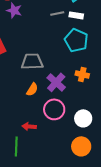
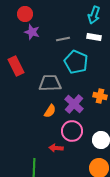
gray line: (57, 13) -> (63, 39), moved
cyan pentagon: (76, 40) -> (76, 62), moved
red arrow: (29, 126) -> (56, 148), moved

